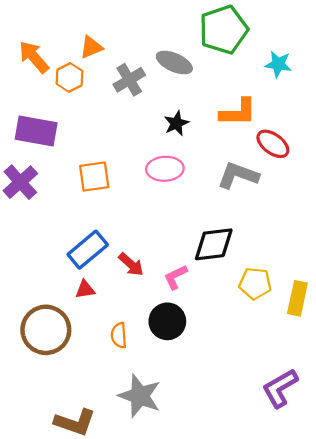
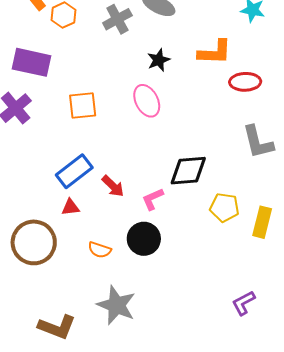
red ellipse: (273, 144) -> (245, 82), turned -40
pink ellipse: (165, 169) -> (147, 101), turned 64
gray L-shape: (238, 175) -> (258, 142), moved, turned -126
orange semicircle: (119, 335) -> (100, 250), turned -70
purple L-shape: (280, 388) -> (244, 303), size x0.7

